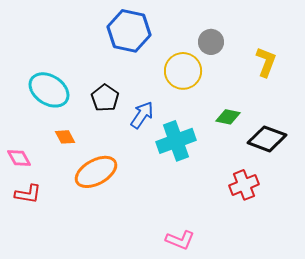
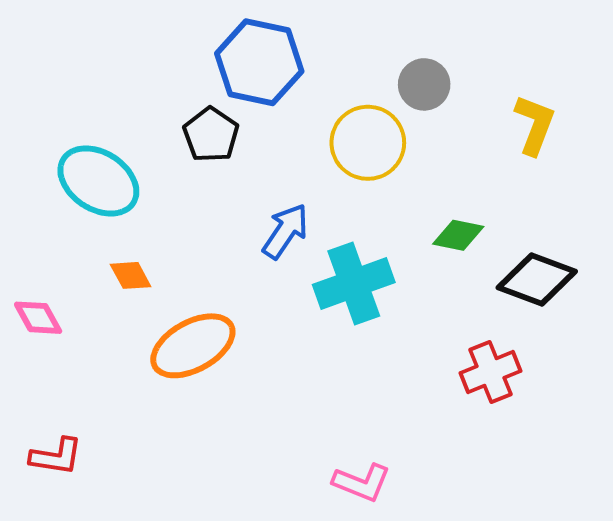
black pentagon: (105, 98) -> (211, 135), moved
red L-shape: (28, 194) -> (56, 456), moved

